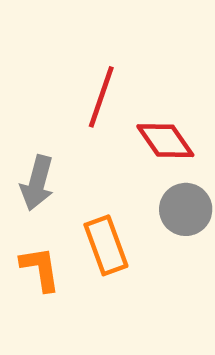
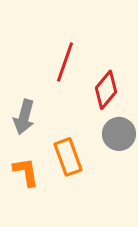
red diamond: (165, 141) -> (106, 90), turned 75

